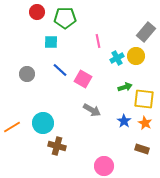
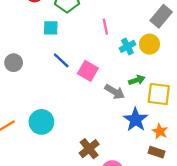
gray circle: (27, 74) -> (14, 63), moved
gray arrow: (92, 110) -> (115, 92), moved
blue star: (124, 121) -> (136, 120), size x1.5
orange star: (145, 123) -> (160, 131), moved
brown cross: (57, 146) -> (89, 149), moved, turned 36

